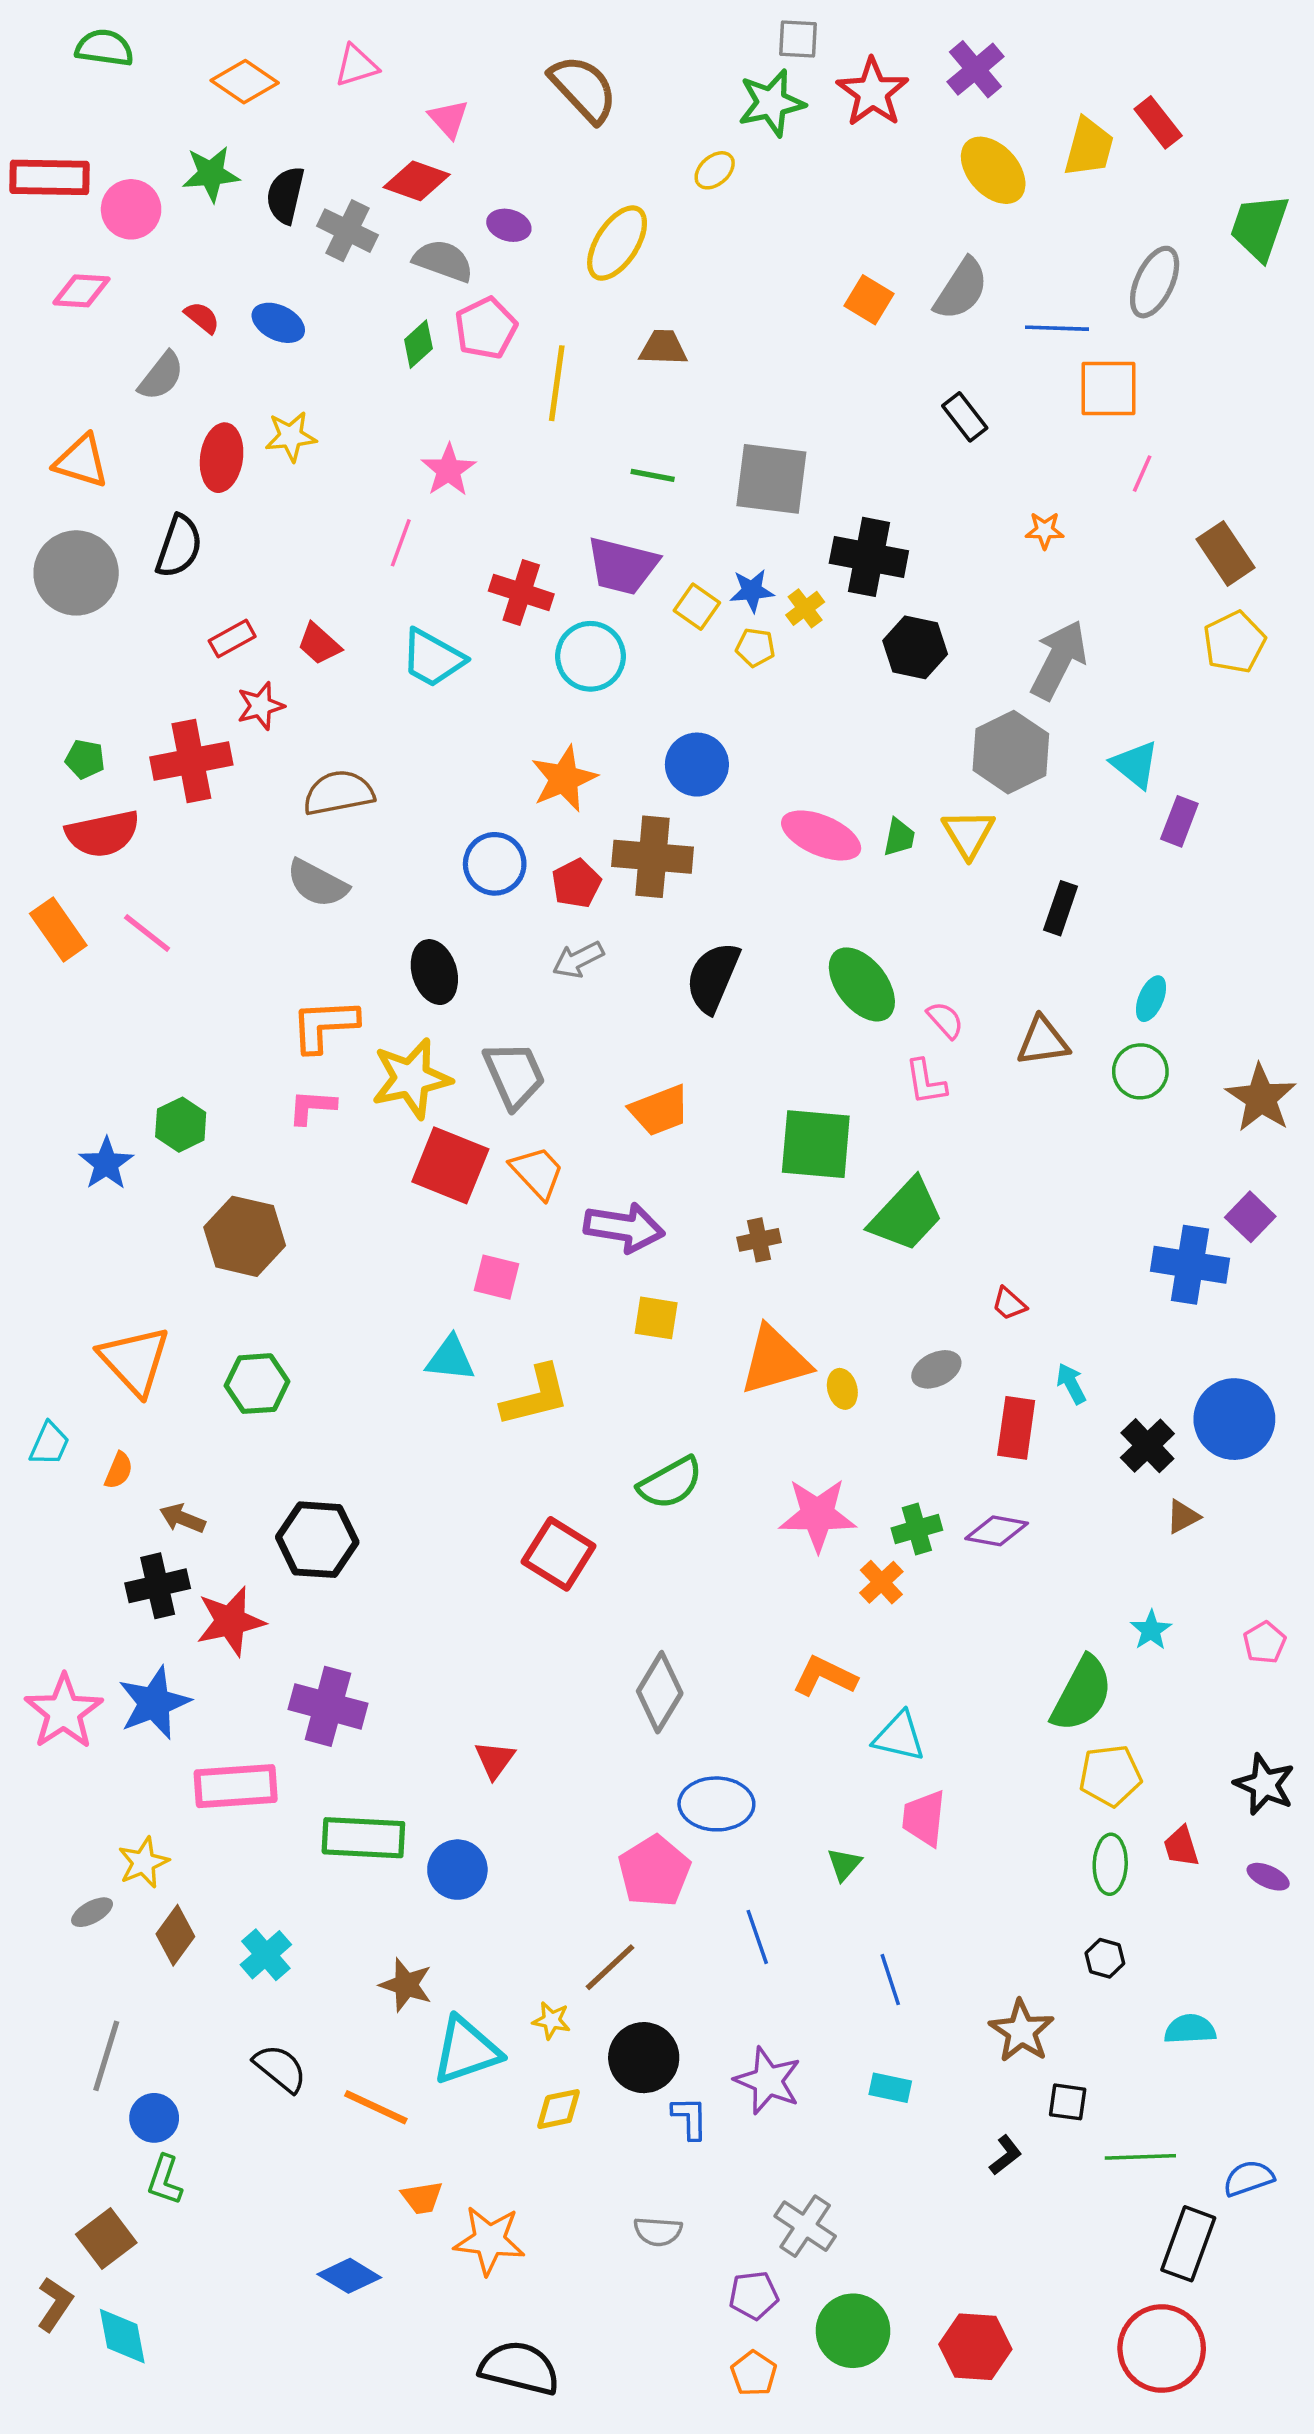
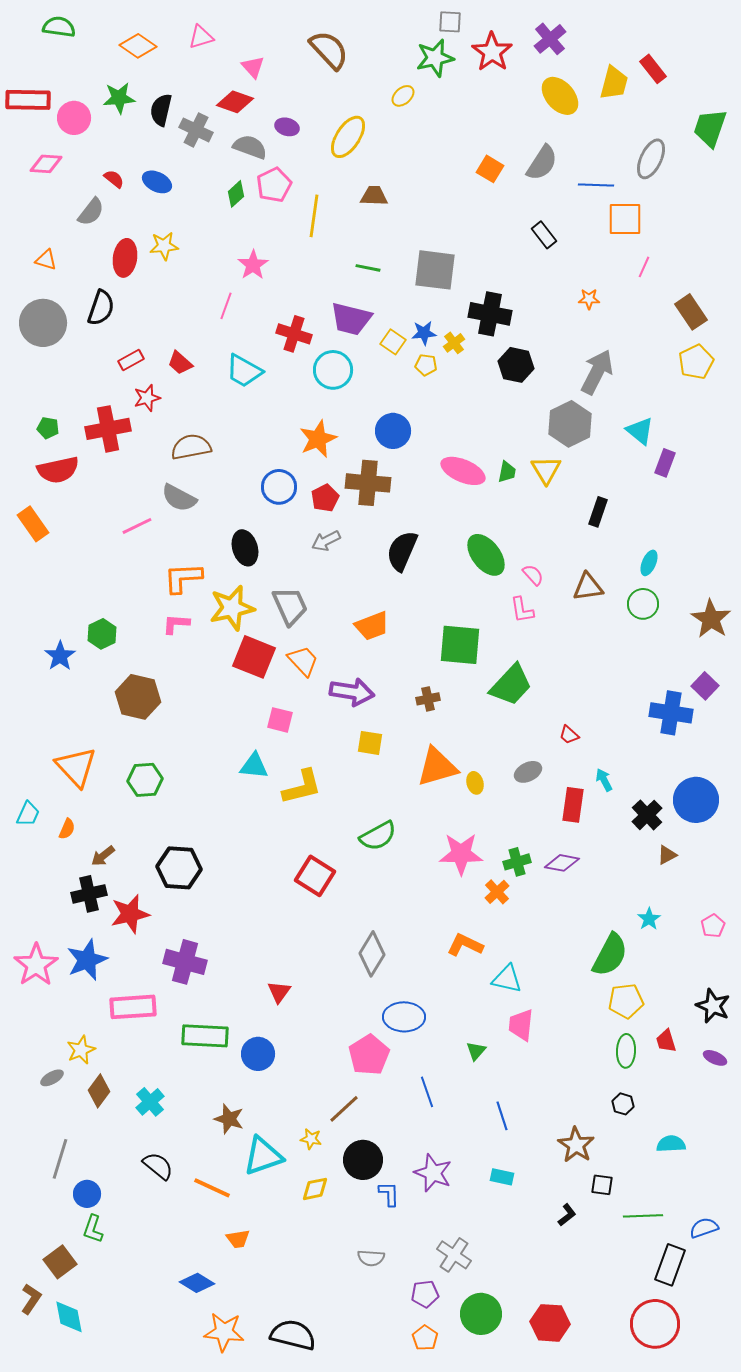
orange triangle: (81, 461) -> (46, 260), size x0.7
pink line: (147, 933) -> (137, 526), moved, turned -64
brown arrow: (183, 1518) -> (103, 856), turned -60
orange star: (489, 2240) -> (224, 1332), moved

